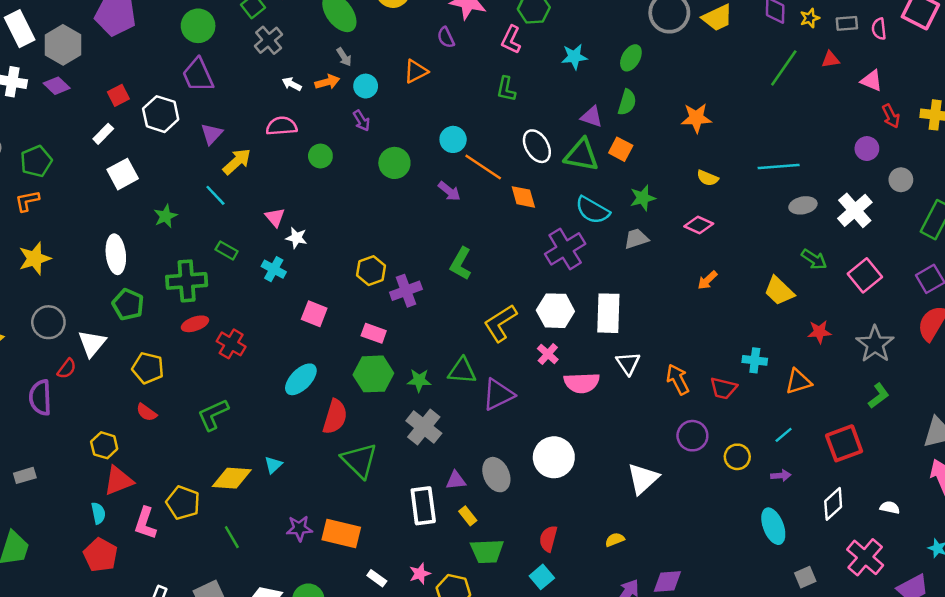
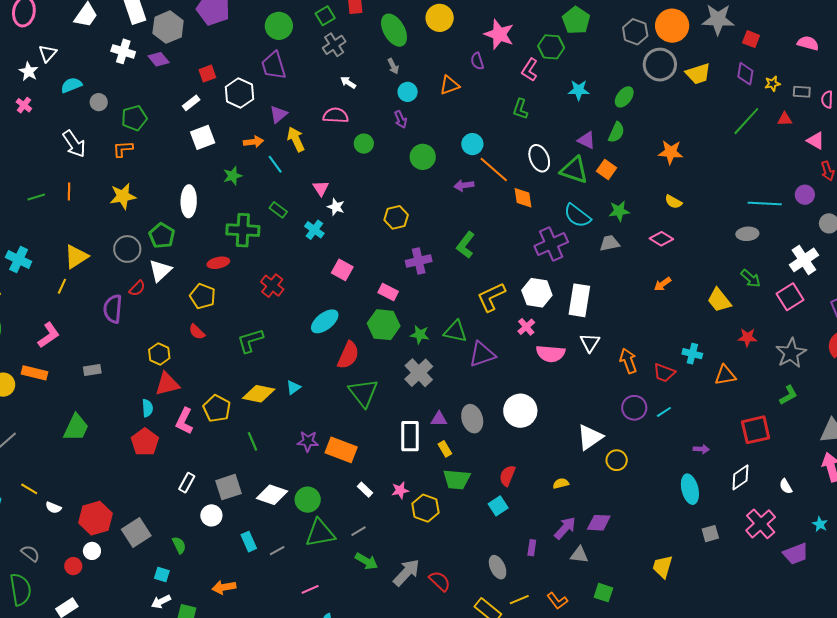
orange arrow: (327, 82) -> (253, 142), moved
yellow arrow: (237, 162) -> (296, 139), turned -80
cyan line: (779, 167) -> (765, 203), moved
purple arrow: (449, 191) -> (464, 185), turned 126
white cross: (855, 210) -> (804, 260), moved
yellow hexagon: (371, 271) -> (396, 217), moved
green pentagon: (128, 304) -> (162, 236), moved
red ellipse: (195, 324) -> (218, 263), moved
cyan line: (784, 435) -> (664, 412), moved
yellow circle: (737, 457) -> (617, 460), moved
white semicircle: (890, 508) -> (786, 486), turned -140

